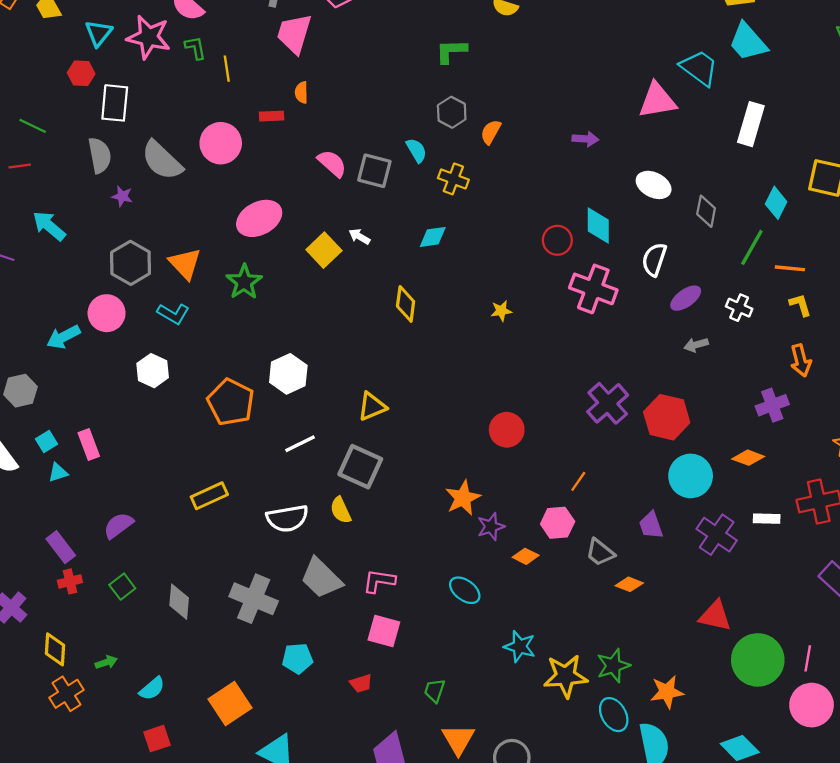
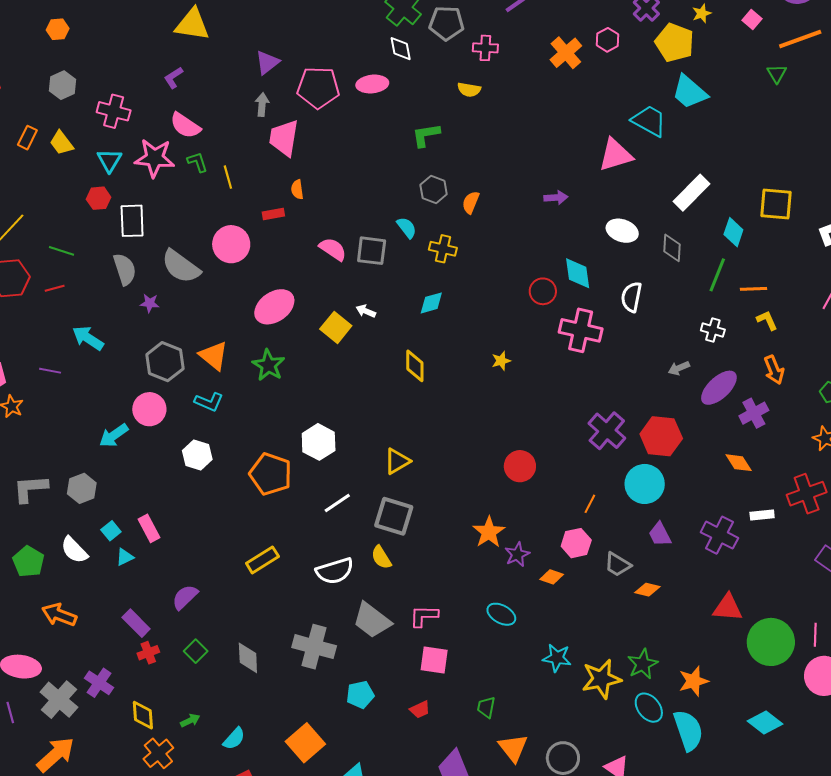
white rectangle: (751, 124) -> (692, 193), moved, turned 36
purple ellipse: (686, 298) -> (719, 388), moved, size x1.4
orange diamond: (748, 458) -> (739, 463), turned 44
cyan circle: (691, 476) -> (645, 484), moved

